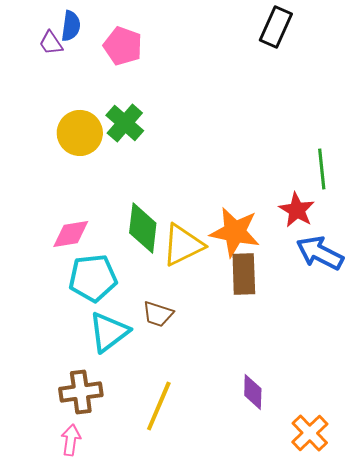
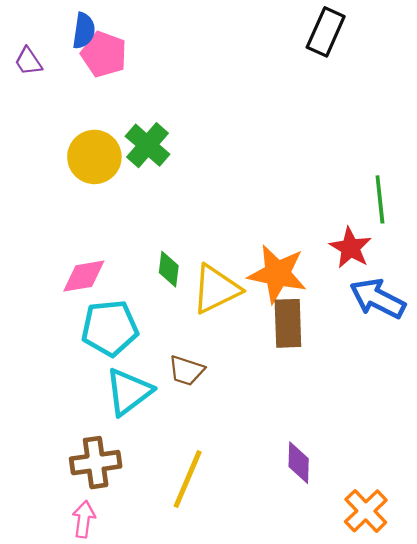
purple trapezoid: (51, 43) -> (28, 61), moved
pink pentagon: (123, 46) -> (104, 54), moved
green diamond: (143, 228) -> (169, 269), size x0.6

